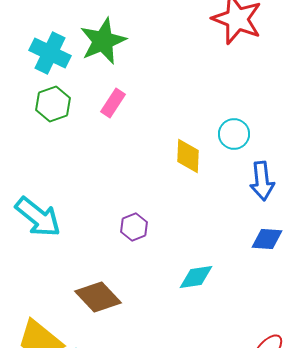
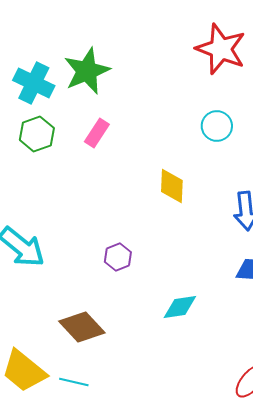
cyan circle: (234, 134) -> (217, 126), moved

